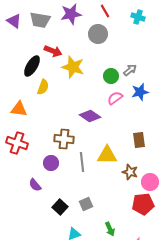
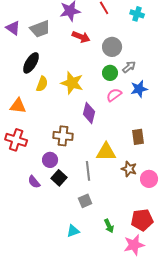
gray trapezoid: (40, 20) -> (40, 29), moved, turned -30
purple triangle: (14, 21) -> (13, 28), moved
gray circle: (98, 34) -> (112, 47), moved
red arrow: (53, 51) -> (81, 37), moved
yellow star: (73, 67) -> (72, 83), moved
purple diamond: (90, 116) -> (89, 113), turned 70
gray line: (82, 162) -> (88, 171), moved
red pentagon: (143, 204) -> (142, 220), moved
black square: (60, 207) -> (59, 178), moved

